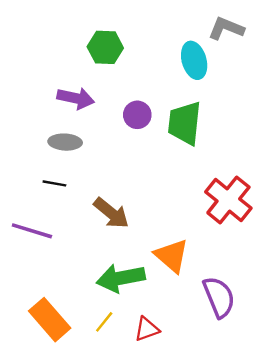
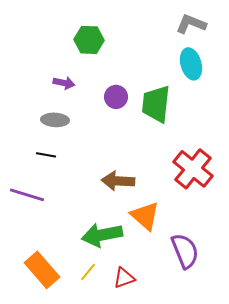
cyan ellipse: (194, 60) -> (191, 64), moved
purple arrow: (76, 98) -> (64, 83), size x0.7
brown arrow: (111, 213) -> (118, 181), moved, turned 144

